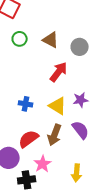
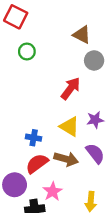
brown triangle: (51, 40) -> (82, 35), moved
blue cross: (26, 104) -> (34, 138), moved
brown arrow: (55, 135) -> (66, 159), turned -95

